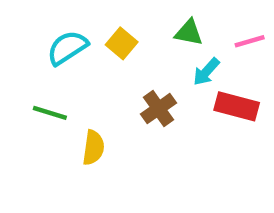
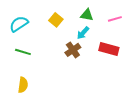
cyan semicircle: (67, 48) -> (19, 24), moved
cyan arrow: (206, 72) -> (83, 33), moved
yellow semicircle: (93, 148) -> (23, 85), moved

